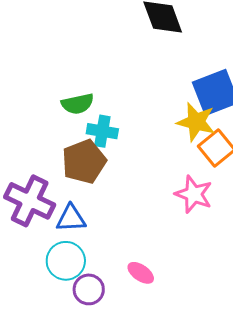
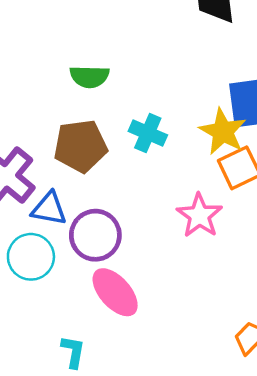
cyan cross: (102, 131) -> (148, 133), moved
pink ellipse: (141, 273) -> (115, 292), size x1.6
purple circle: (89, 289) -> (95, 235), moved, size x1.4

